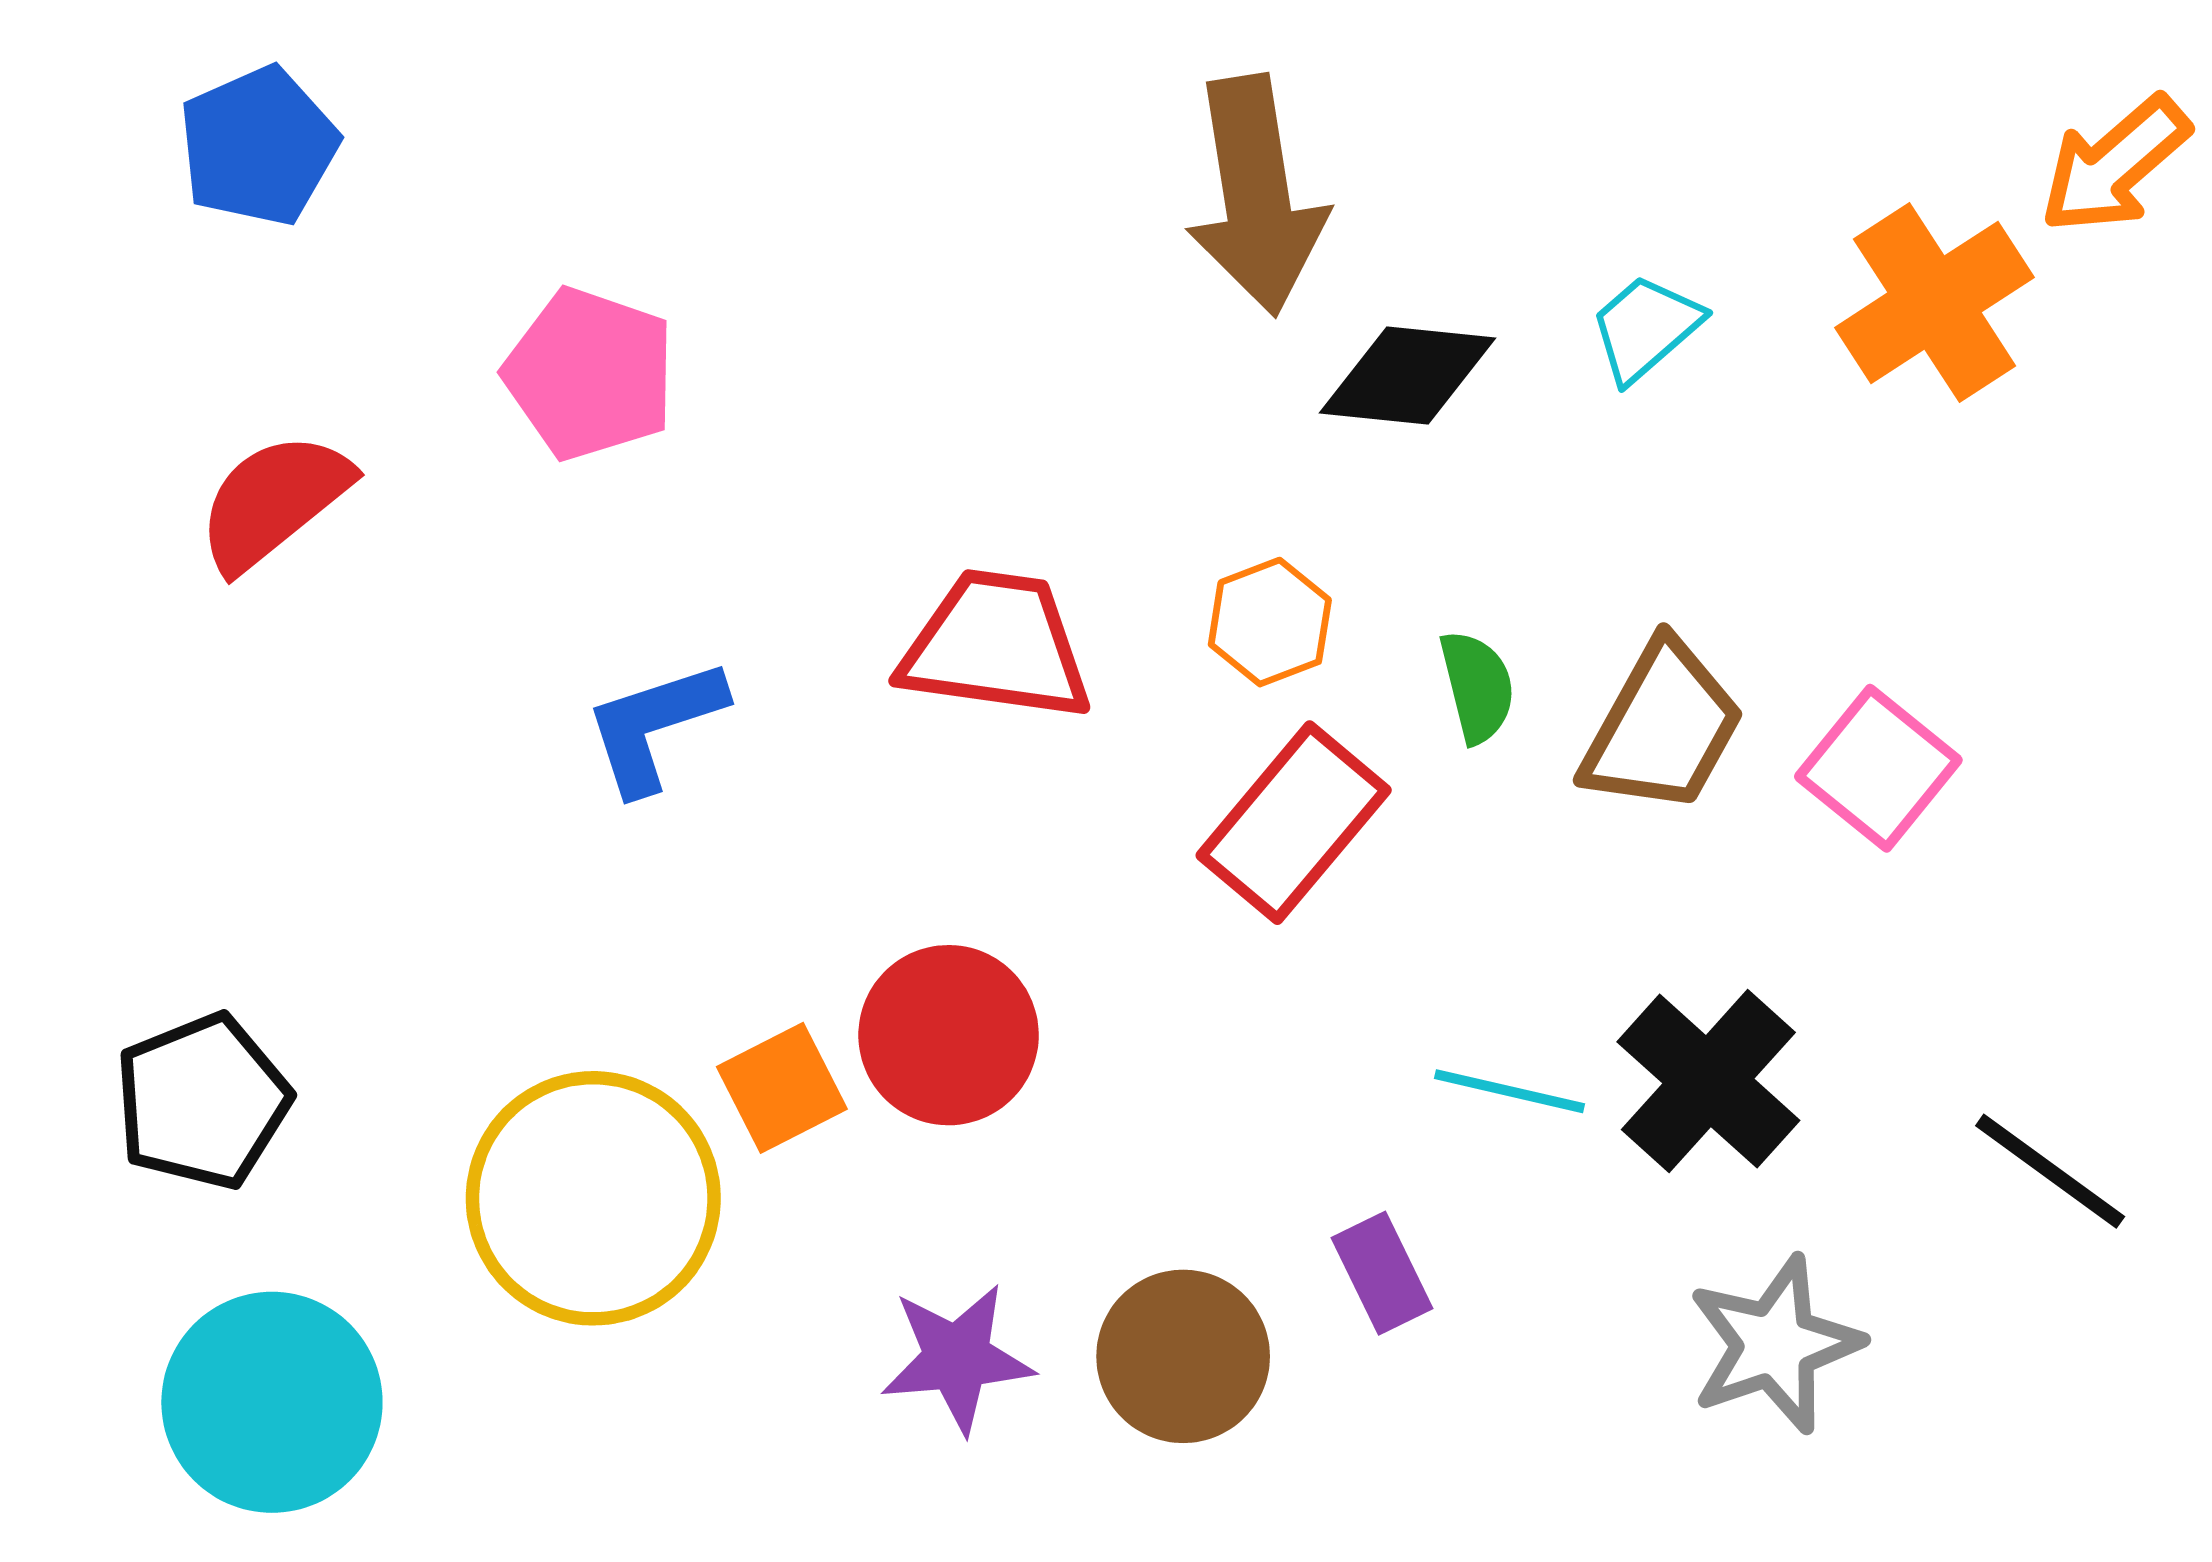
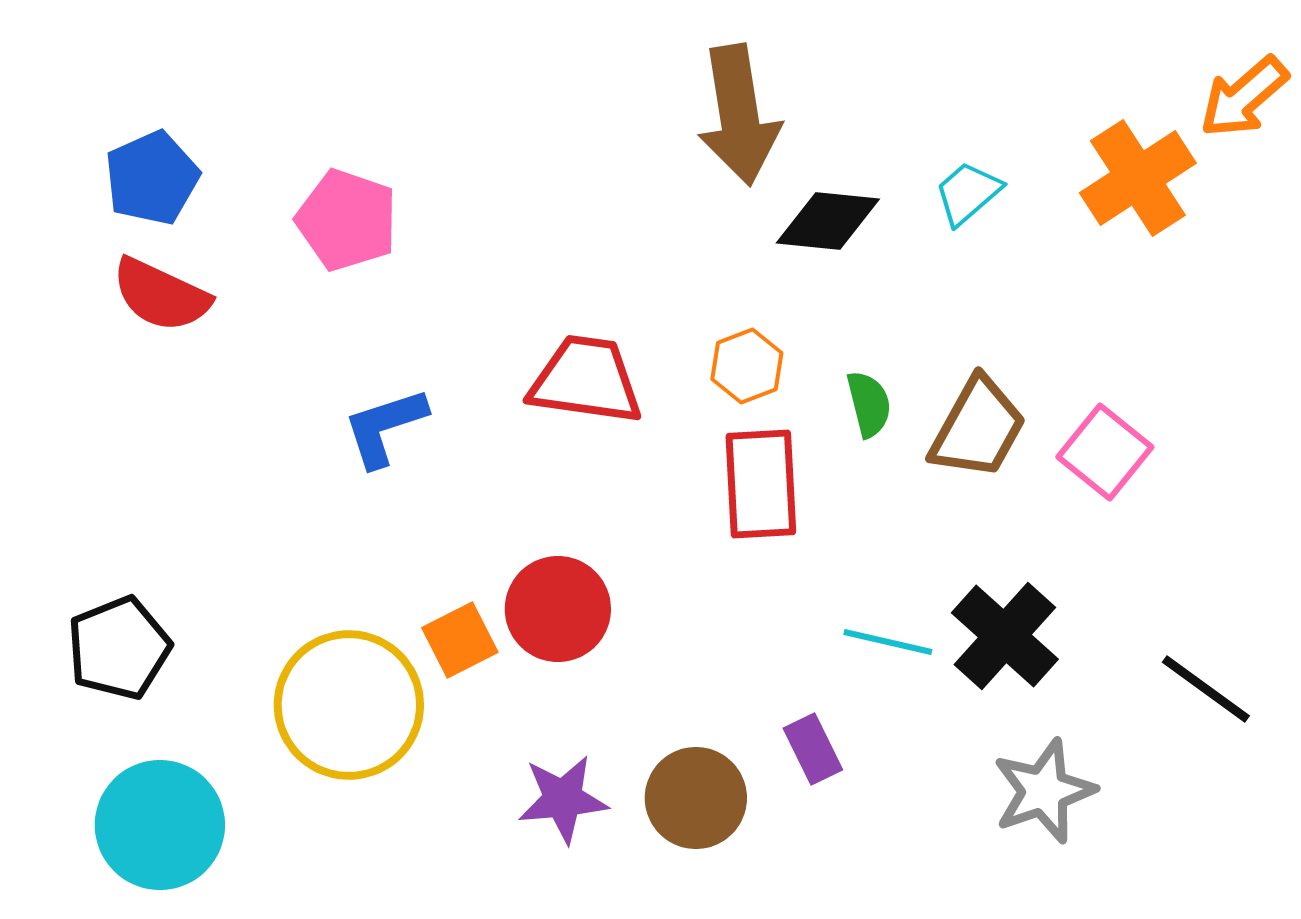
blue pentagon: (258, 146) -> (152, 178), moved
red semicircle: (274, 501) -> (161, 295), turned -116
red rectangle: (1294, 823) -> (761, 484), turned -43

